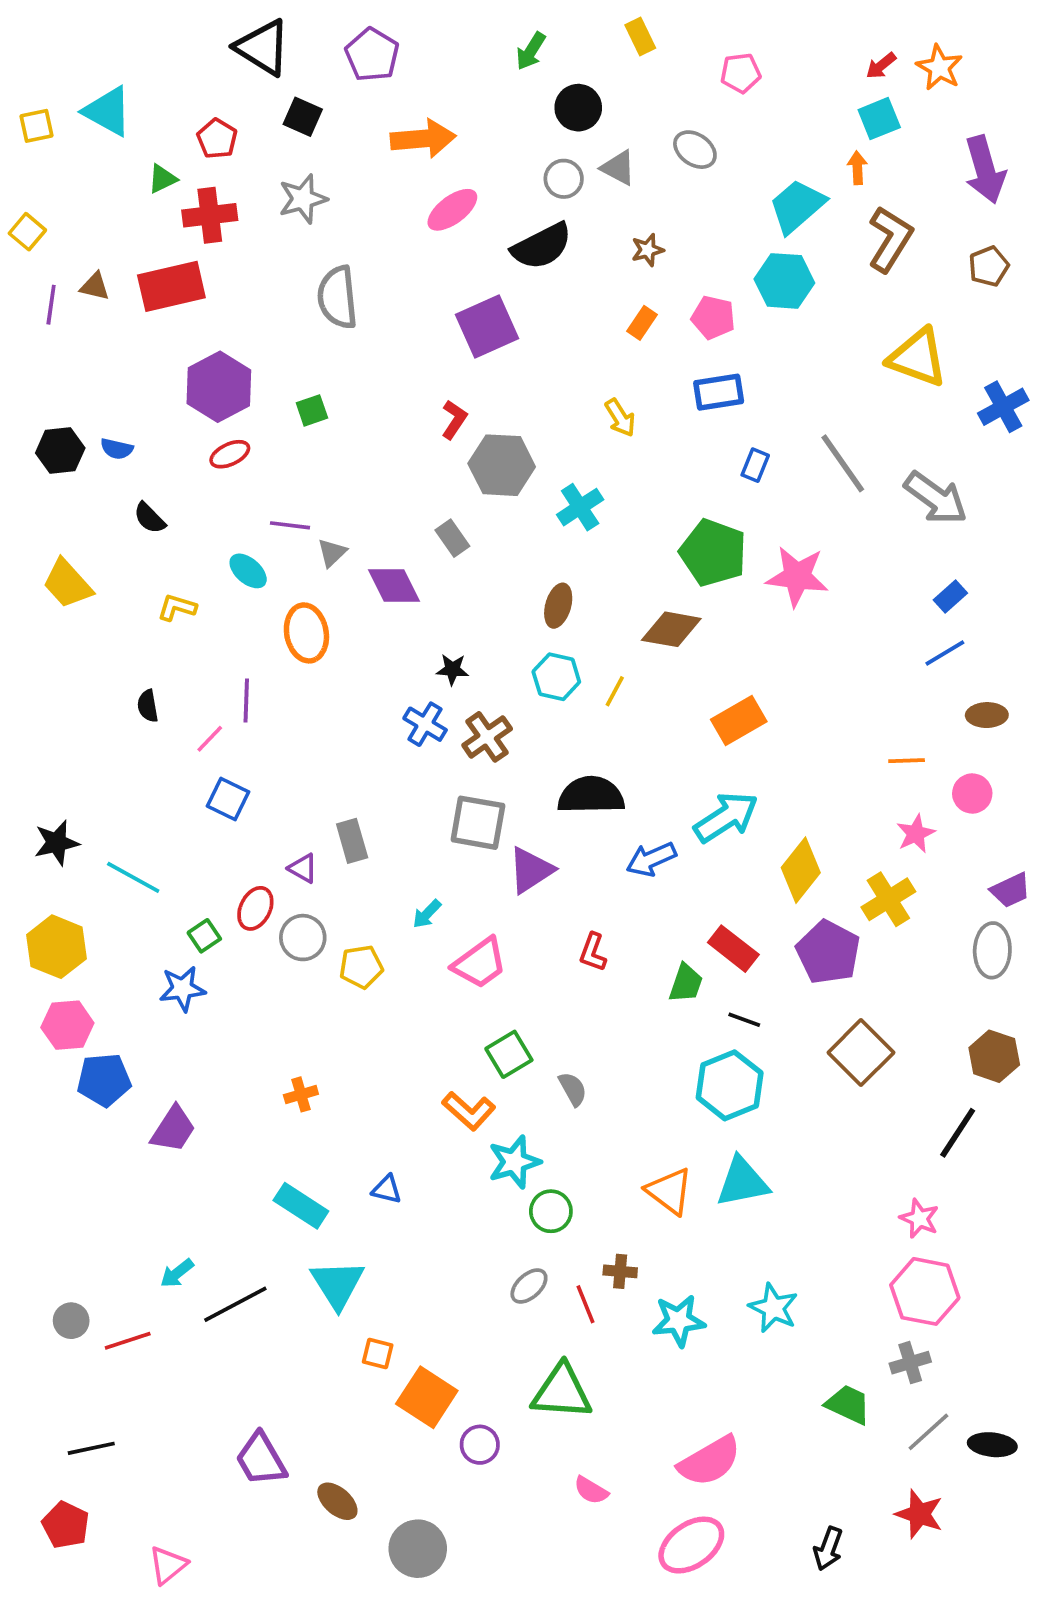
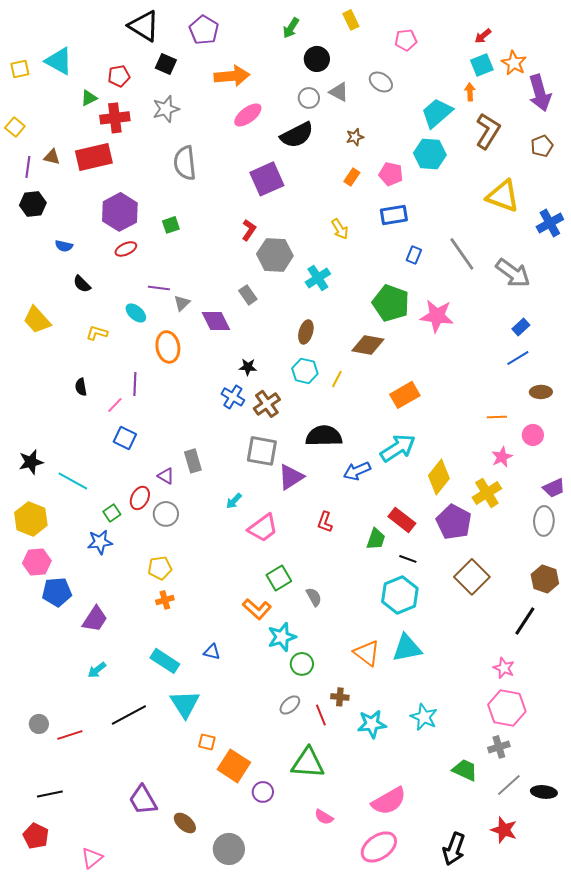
orange star: (939, 67) -> (514, 63), moved
red pentagon: (217, 139) -> (119, 76), turned 30
black hexagon: (60, 451) -> (33, 204), moved
yellow pentagon: (361, 967) -> (160, 568), moved
cyan arrow: (177, 1273) -> (97, 670), moved
black arrow: (828, 1549) -> (454, 849), size x1.4

